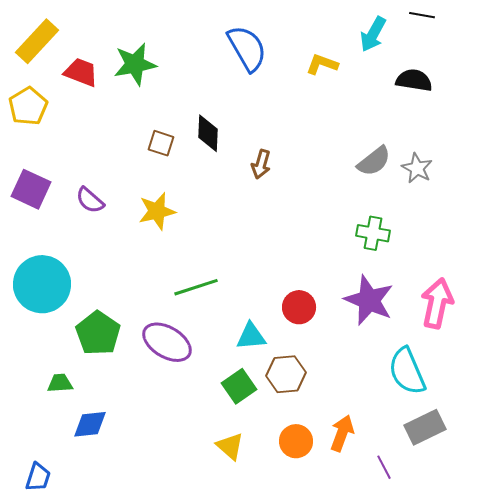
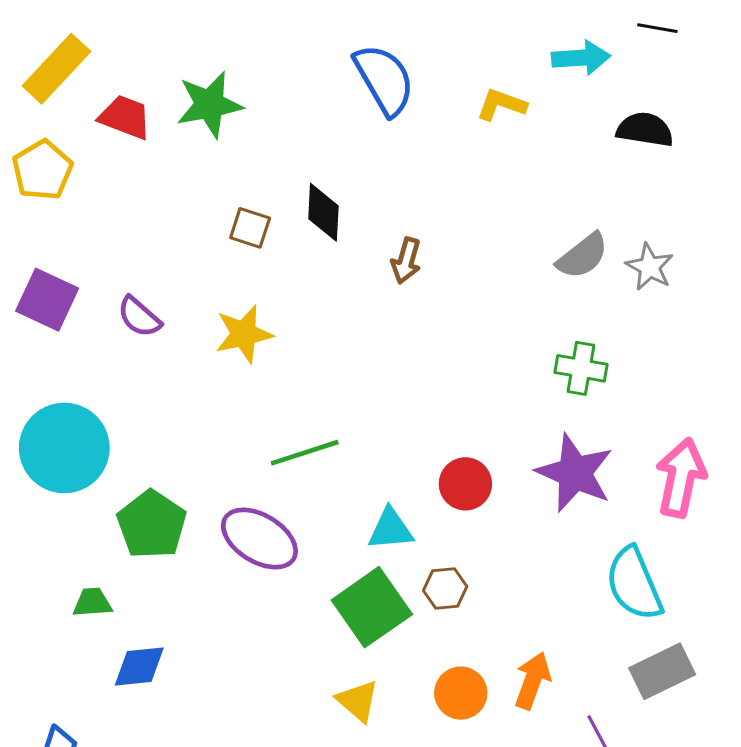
cyan arrow: (373, 34) -> (581, 58), turned -123
brown hexagon: (286, 374) -> (445, 588), size x0.7
green square: (239, 386) -> (372, 607), size x1.4

